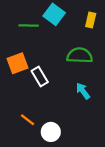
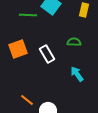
green semicircle: (80, 55) -> (74, 42), size x0.6
white rectangle: (40, 77) -> (47, 54), moved

